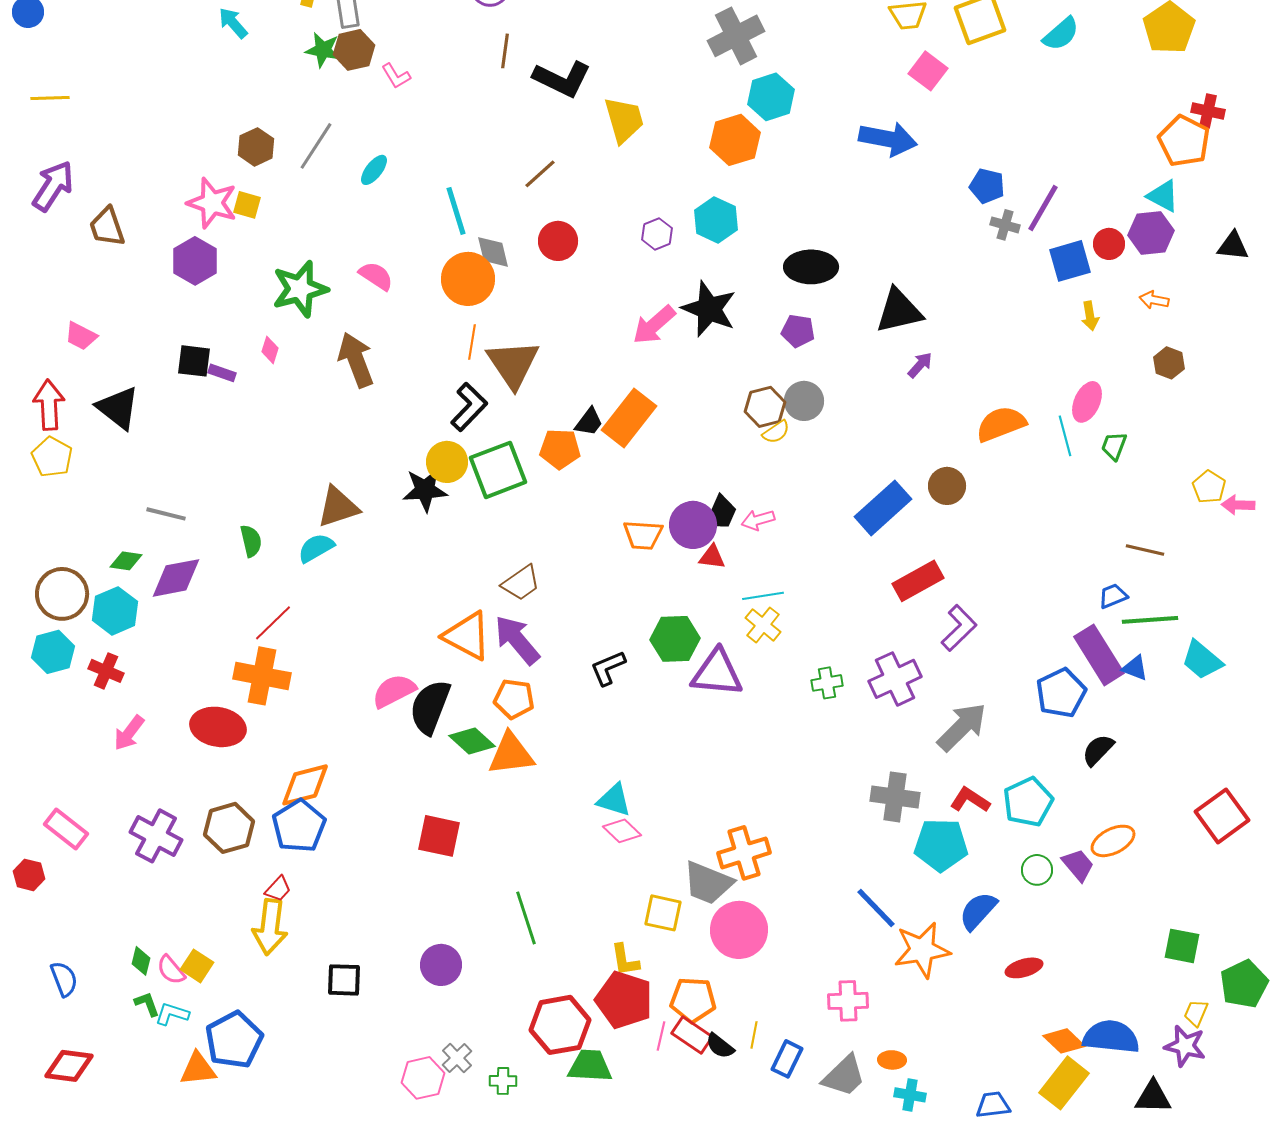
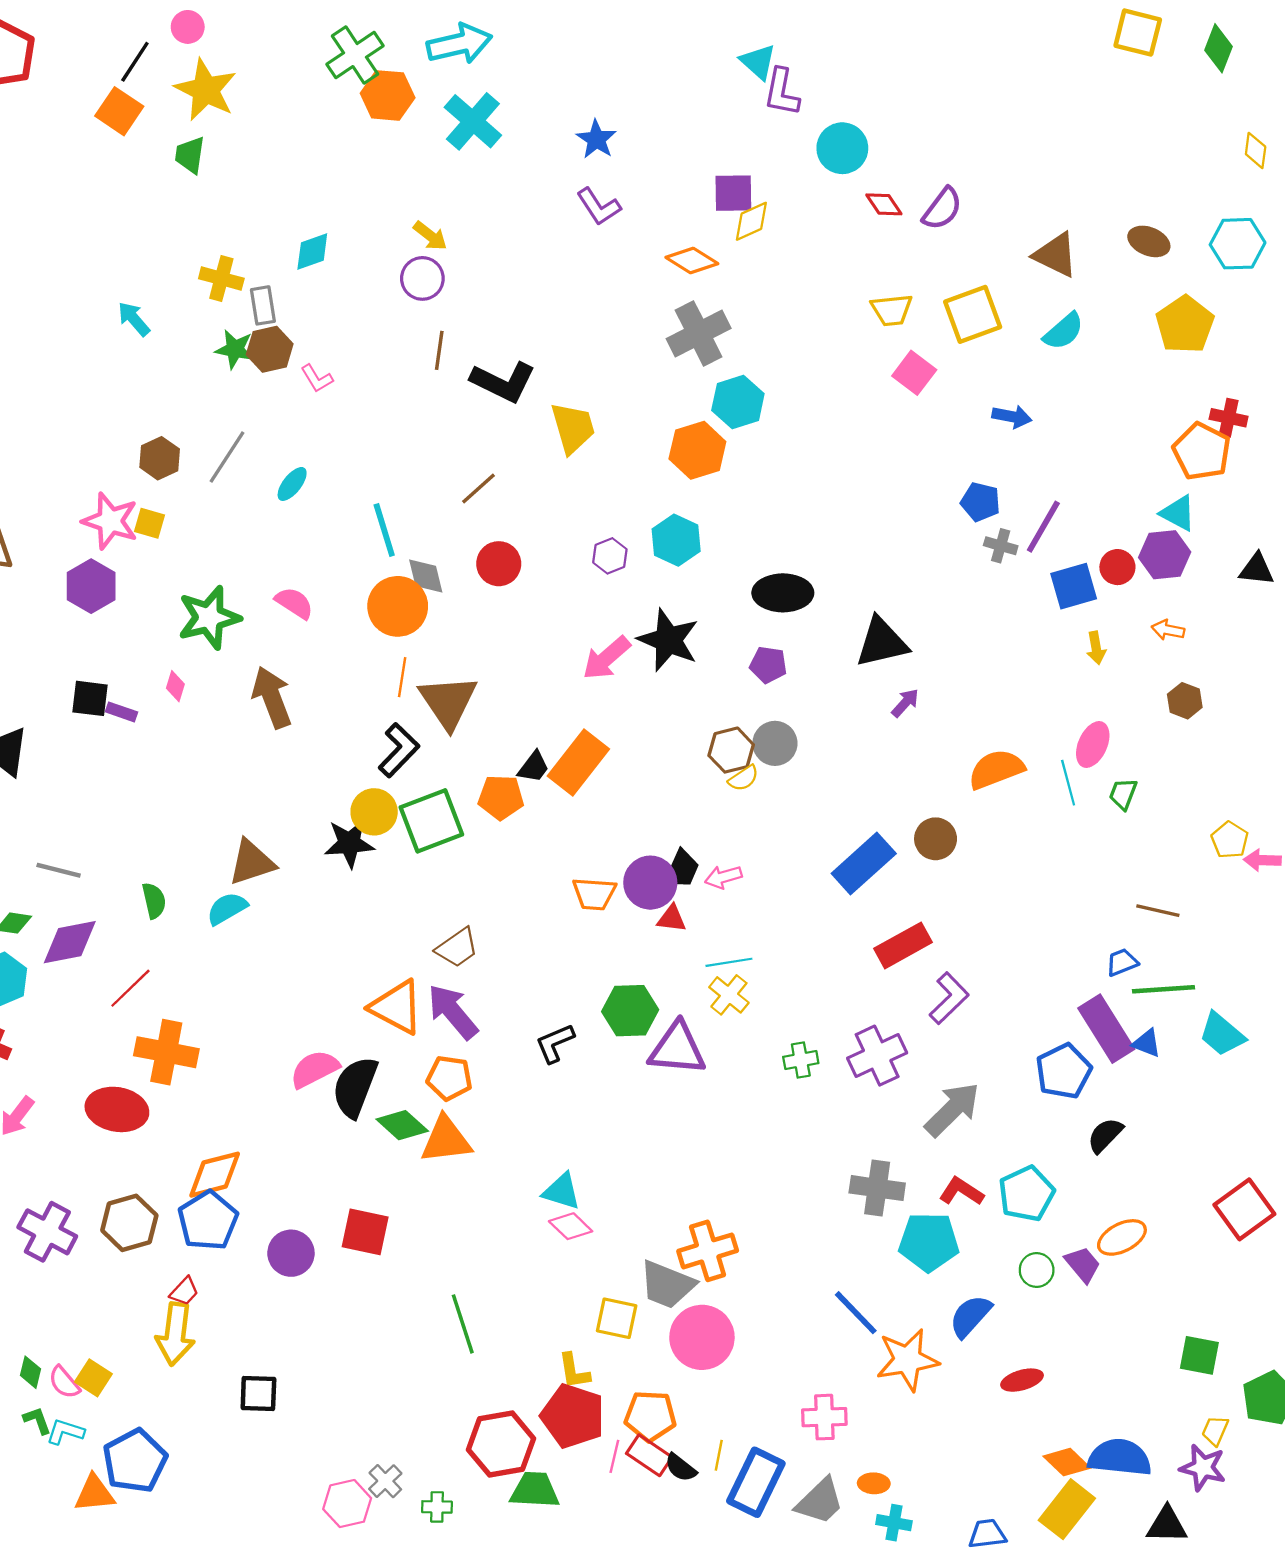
blue arrow: (888, 139) -> (1012, 417), moved, size x0.6
red line: (273, 623) -> (130, 988), moved
purple circle: (441, 965) -> (291, 1253), moved
blue rectangle: (787, 1059) -> (756, 1482), size x1.6

